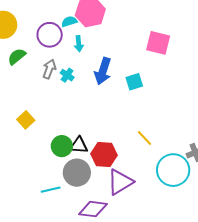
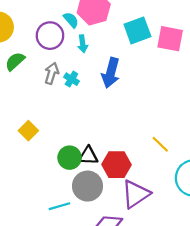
cyan semicircle: (69, 22) -> (71, 20), turned 70
cyan square: (134, 82) -> (137, 30), moved, size x1.4

